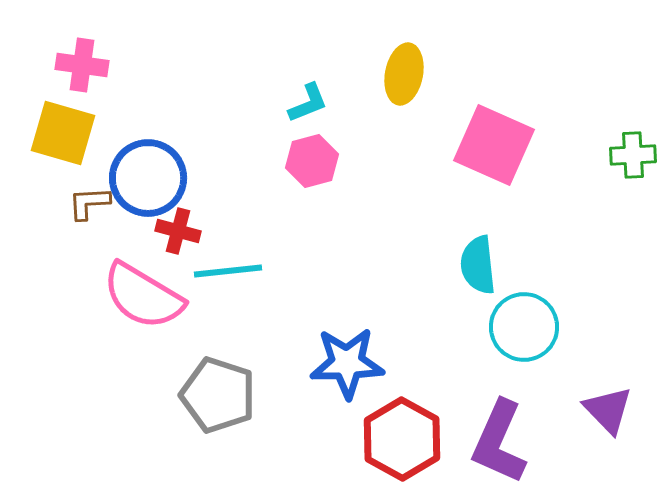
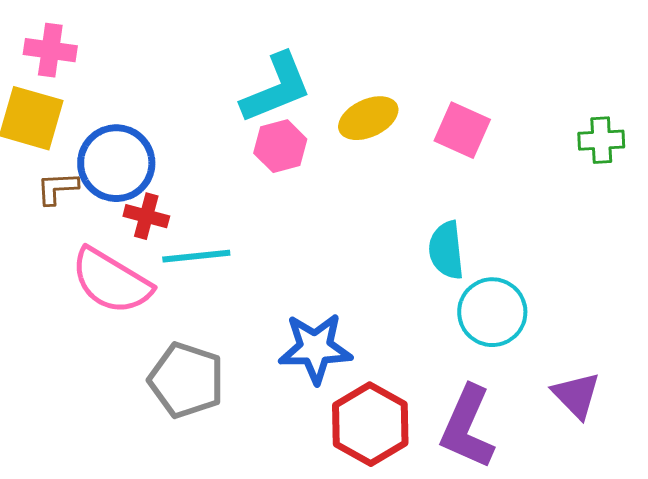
yellow ellipse: (404, 74) -> (368, 118), moved, turned 54
cyan L-shape: (308, 103) -> (276, 88), size x1.8
pink square: (494, 145) -> (462, 130), size x0.7

